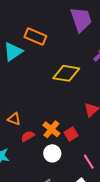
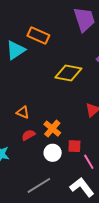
orange triangle: (14, 119) -> (23, 112), moved
red square: (71, 134) -> (74, 146), moved, turned 32

